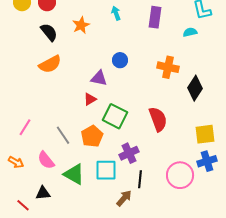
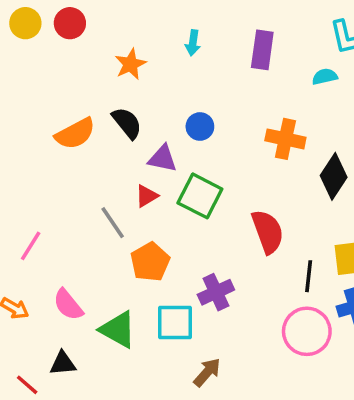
cyan arrow: (116, 13) -> (193, 43), turned -152
black semicircle: (49, 32) -> (127, 123), moved
green square: (115, 116) -> (200, 196), moved
gray line: (63, 135) -> (113, 223), moved
black line: (140, 179) -> (309, 276), moved

